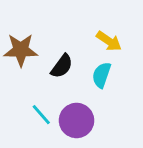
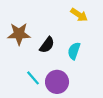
yellow arrow: (109, 41) -> (79, 15), moved

